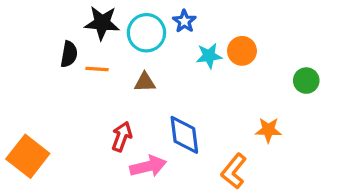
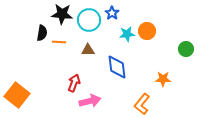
blue diamond: (184, 135) -> (117, 67), moved

